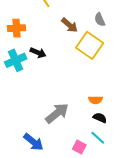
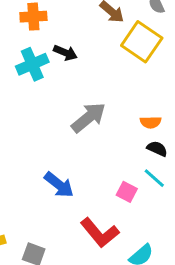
gray arrow: (57, 113) -> (89, 117), moved

